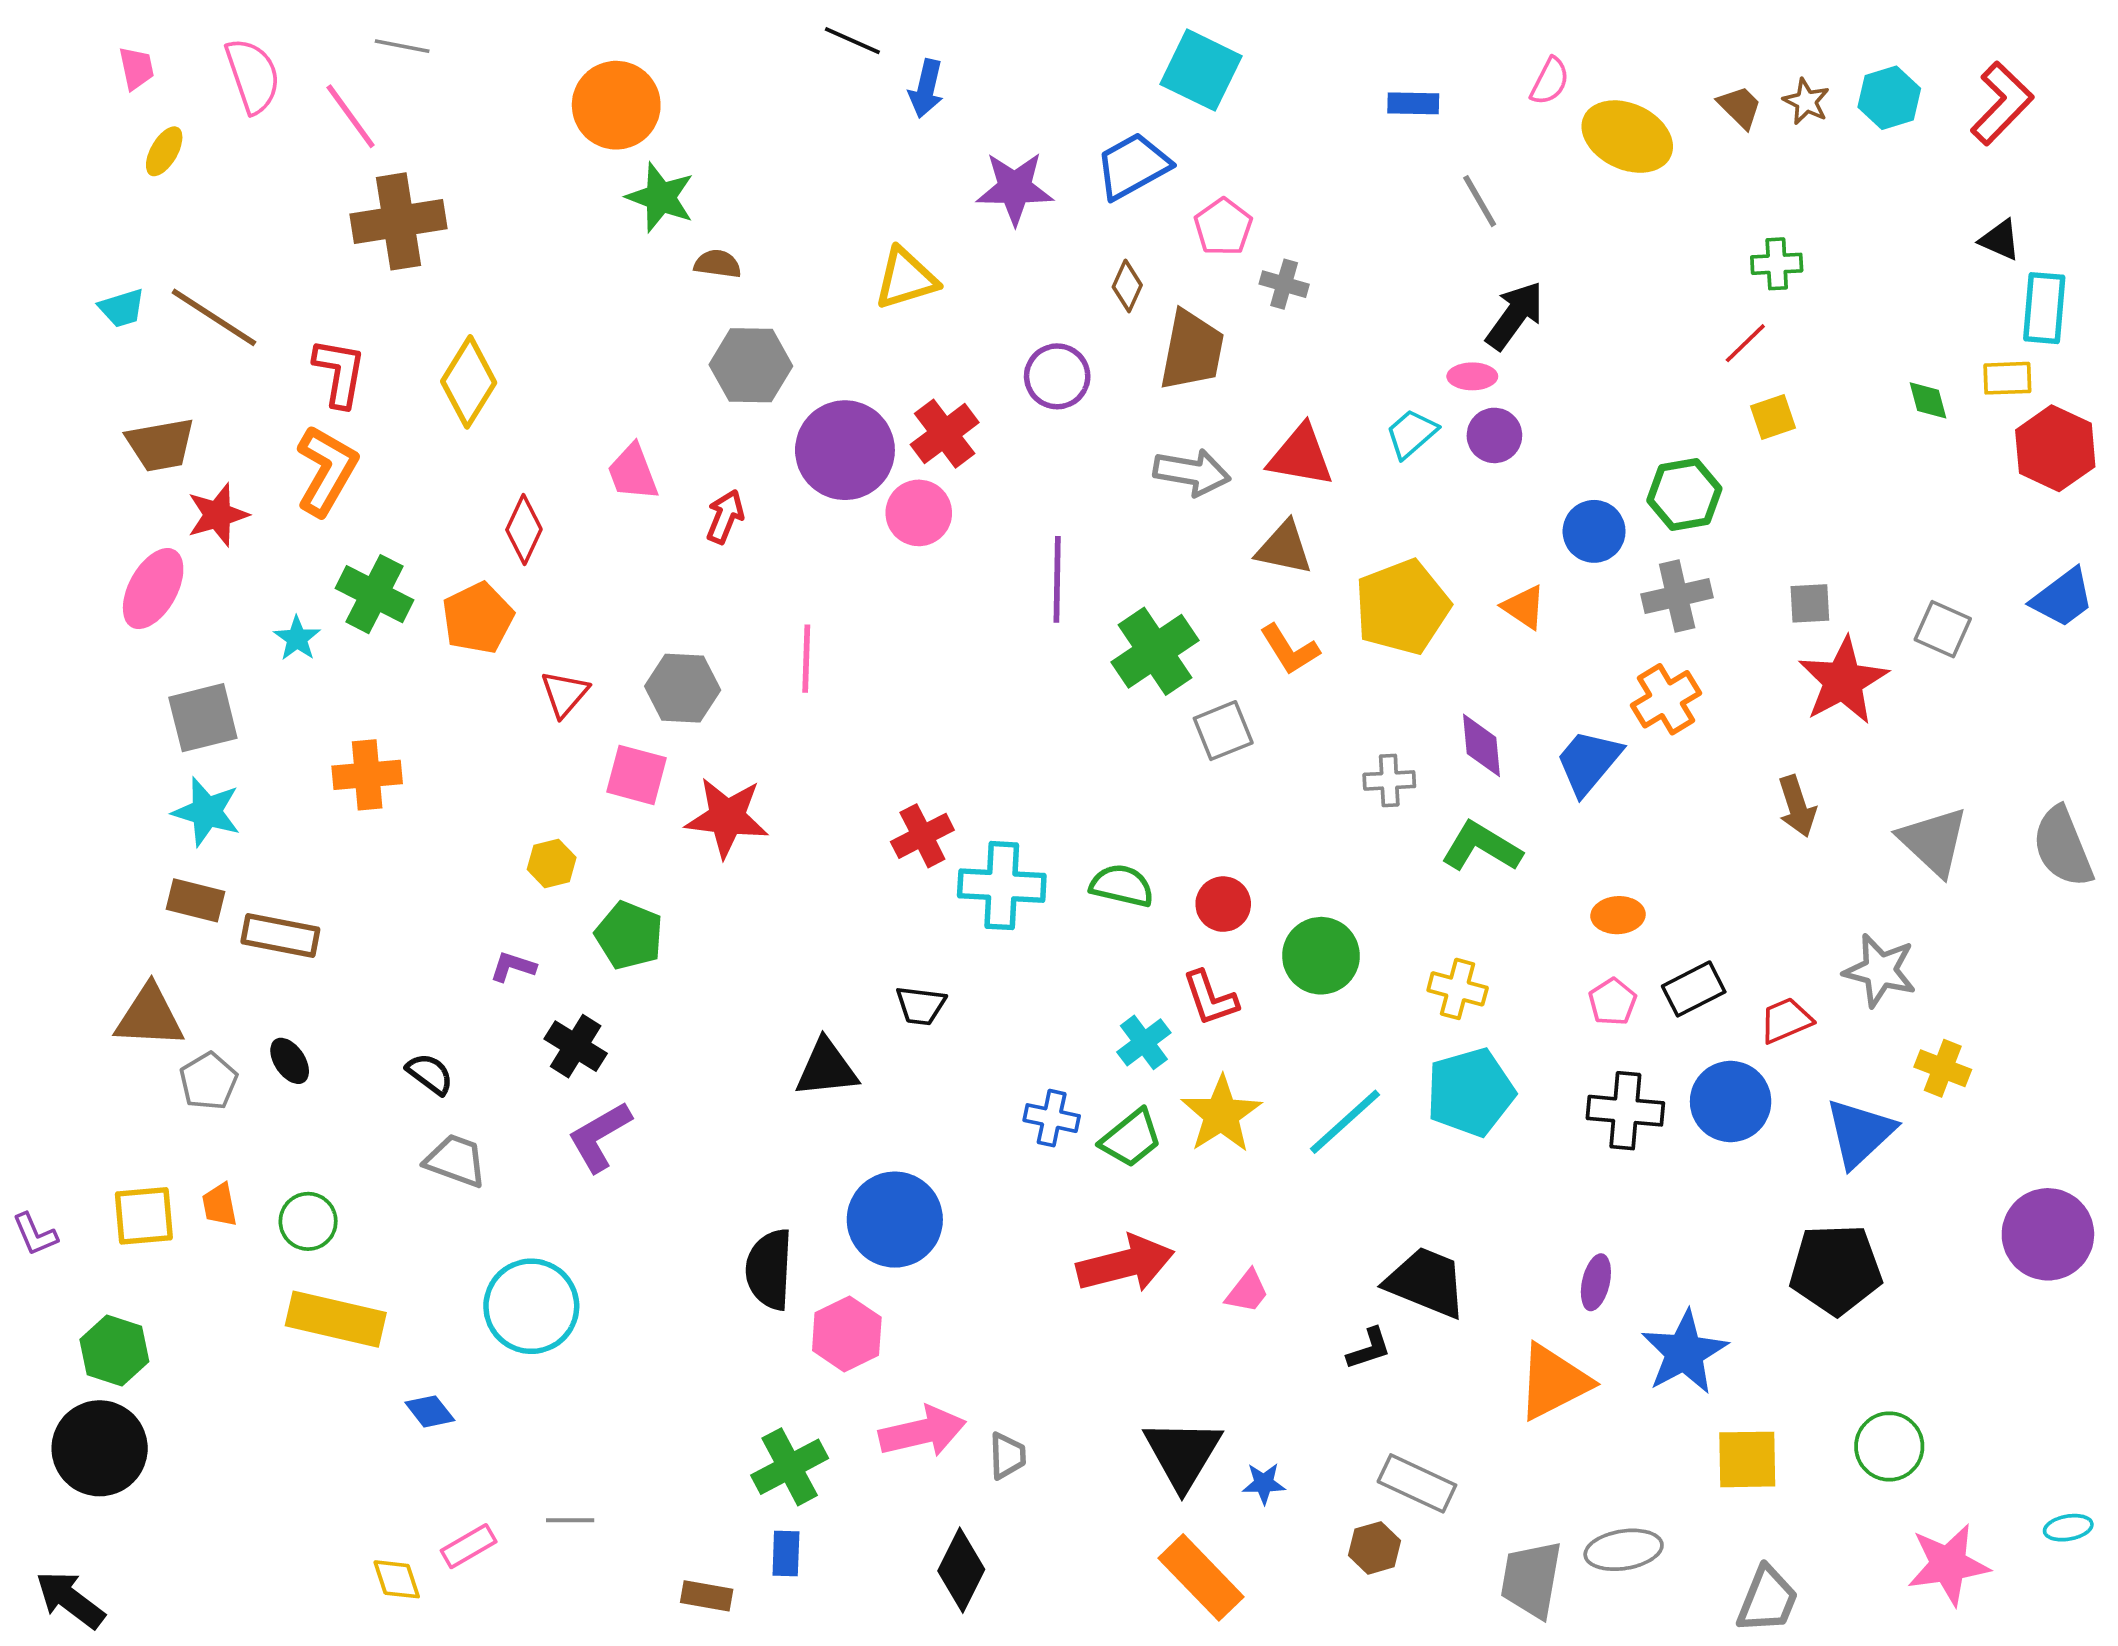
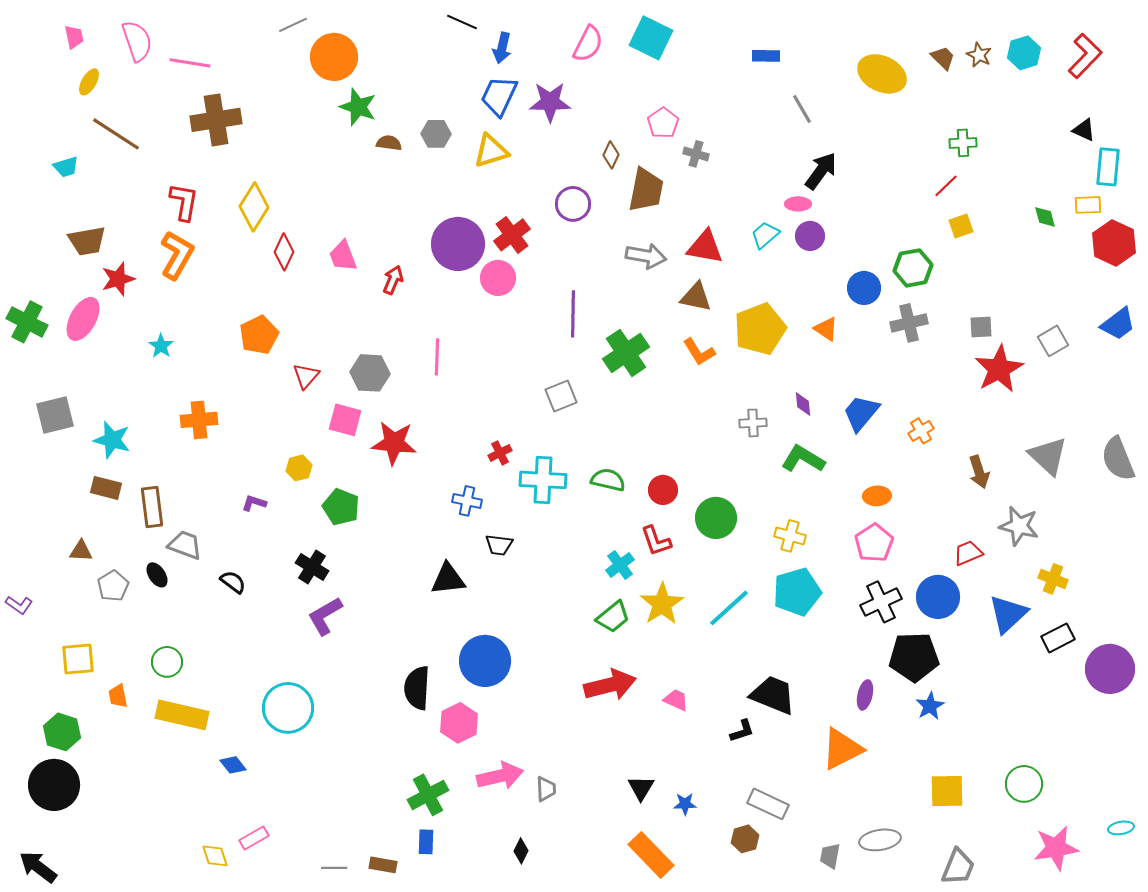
gray line: (402, 46) -> (293, 25), moved, turned -36
pink semicircle: (1550, 81) -> (588, 44), moved, size x1.4
pink line: (351, 116) -> (190, 63), turned -45
blue trapezoid: (1133, 166) -> (499, 96), moved, turned -36
brown line: (214, 317) -> (116, 134), moved
gray hexagon: (751, 365) -> (436, 134), moved, size x0.7
red diamond: (524, 530) -> (284, 252), moved
green cross: (375, 594) -> (27, 322), moved
gray square: (1943, 629) -> (1053, 341), turned 36
orange cross: (1666, 699) -> (921, 431), moved, size x0.7
gray square: (203, 718) -> (55, 415), moved
gray square: (1223, 731) -> (561, 396), moved
purple diamond: (1482, 745) -> (803, 404), size x0.7
brown arrow: (1797, 806) -> (979, 472), moved
red cross: (922, 836) -> (500, 453), size x0.7
brown rectangle: (280, 935) -> (152, 507), turned 72
purple L-shape: (513, 967) -> (254, 503), moved
black rectangle: (1694, 989) -> (1058, 638), moved
pink pentagon: (1612, 1002) -> (874, 543), size x1.5
brown triangle: (149, 1017) -> (81, 551), size x0.6
black cross: (1625, 1111) -> (881, 602), turned -30
blue cross: (1052, 1118) -> (467, 501), moved
gray trapezoid: (456, 1161) -> (185, 545), moved
orange trapezoid: (220, 1205) -> (118, 696), moved
purple L-shape: (35, 1234) -> (19, 605), moved, turned -32
black pentagon: (1836, 1269) -> (914, 657), moved
pink trapezoid: (1247, 1292) -> (676, 700), turned -104
blue star: (1684, 1352) -> (930, 706), moved, size x0.6
black triangle: (1183, 1454) -> (641, 788), size x0.6
gray line: (570, 1520) -> (334, 868), moved
black diamond: (961, 1570) -> (521, 851), size x0.6
gray trapezoid: (1531, 1579) -> (830, 856), size x0.6

